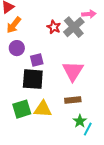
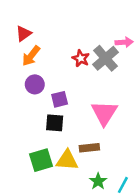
black square: (33, 79) -> (55, 123), size x0.7
brown rectangle: (73, 100) -> (89, 148), moved
green star: (80, 121) -> (98, 181), moved

